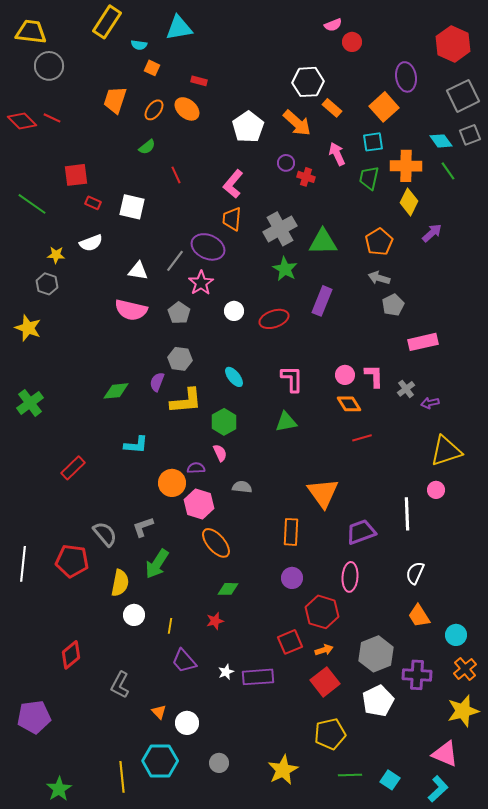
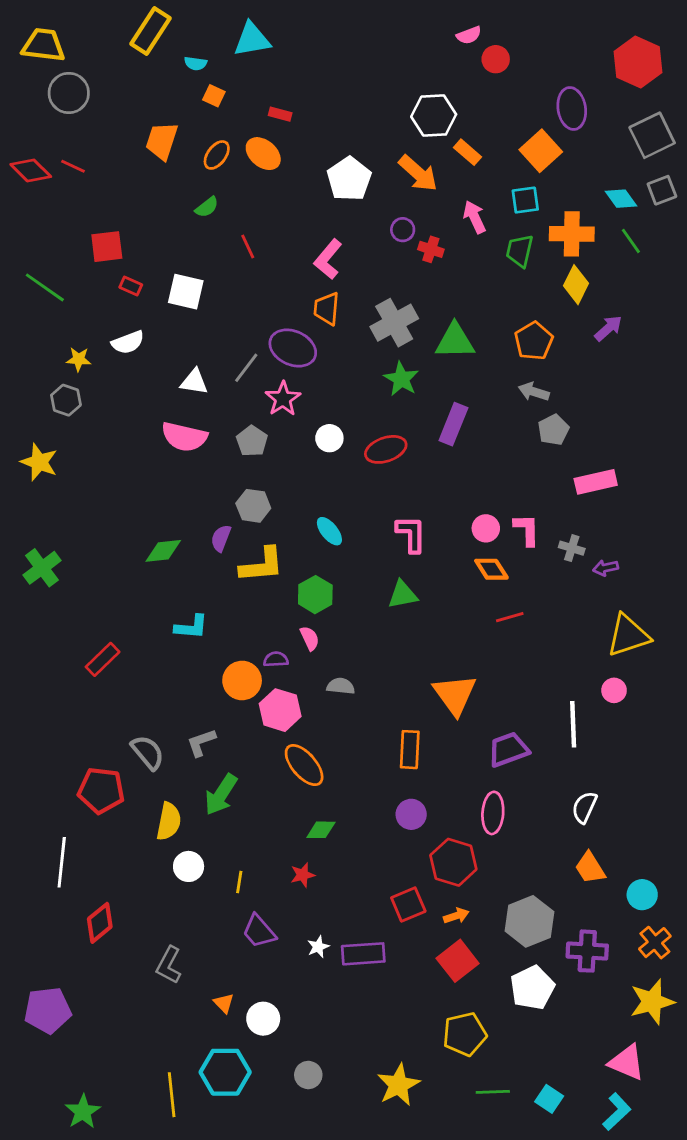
gray cross: (406, 389) -> (572, 548), turned -36
white line: (23, 564) -> (62, 862), moved

